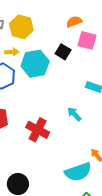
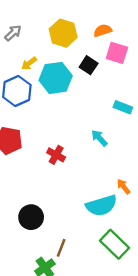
yellow hexagon: (21, 27) -> (63, 33), moved
yellow arrow: (12, 52) -> (29, 63), turned 144
red cross: (38, 130) -> (56, 155), size x0.7

